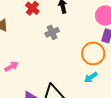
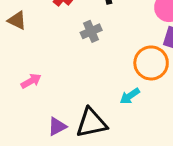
cyan arrow: (91, 77) -> (130, 96), moved

